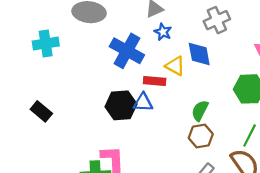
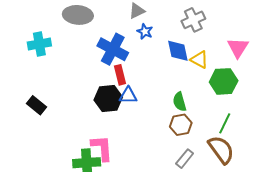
yellow triangle: (175, 66) -> (199, 60), moved
red rectangle: (155, 81) -> (120, 75), moved, turned 72
green semicircle: (200, 111) -> (180, 102), turned -42

